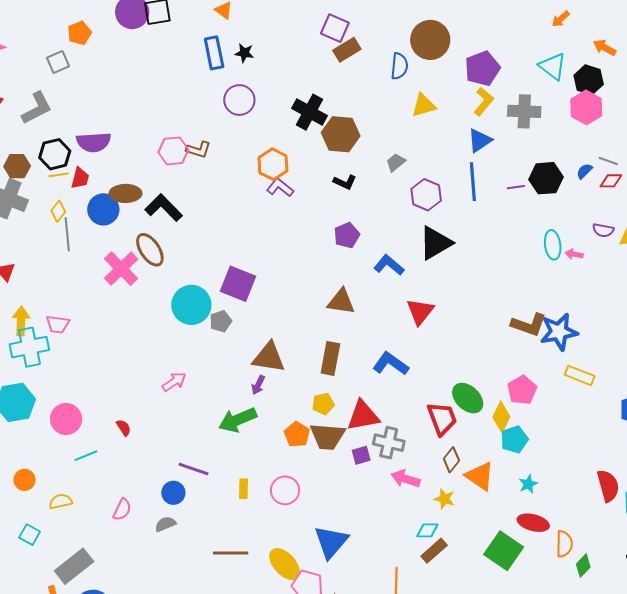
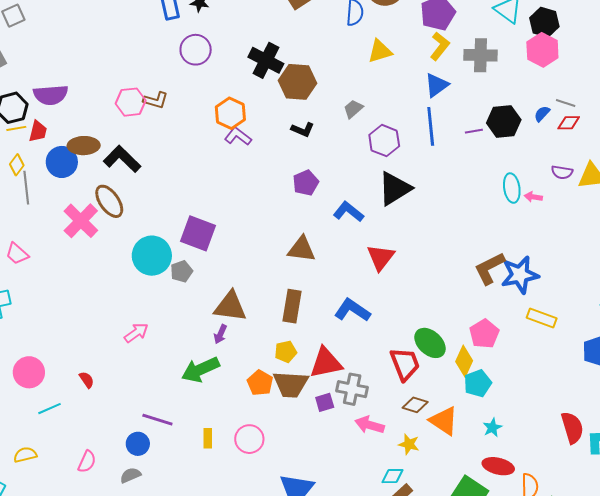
pink trapezoid: (58, 324) -> (17, 254), moved, turned 35
brown L-shape: (529, 325) -> (490, 268), turned 135
brown diamond: (451, 460) -> (415, 405), turned 70

